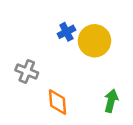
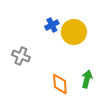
orange diamond: (57, 102) -> (60, 84), moved

